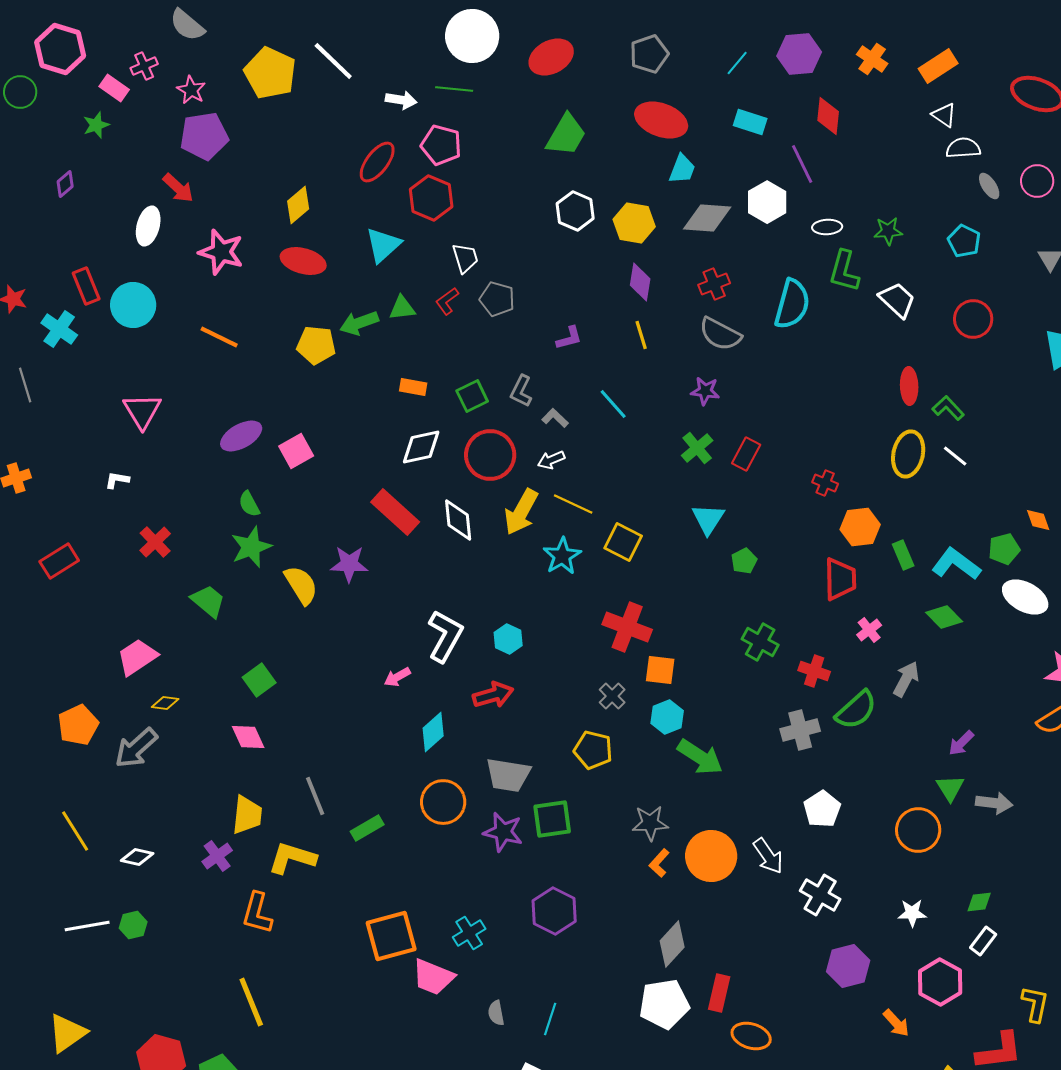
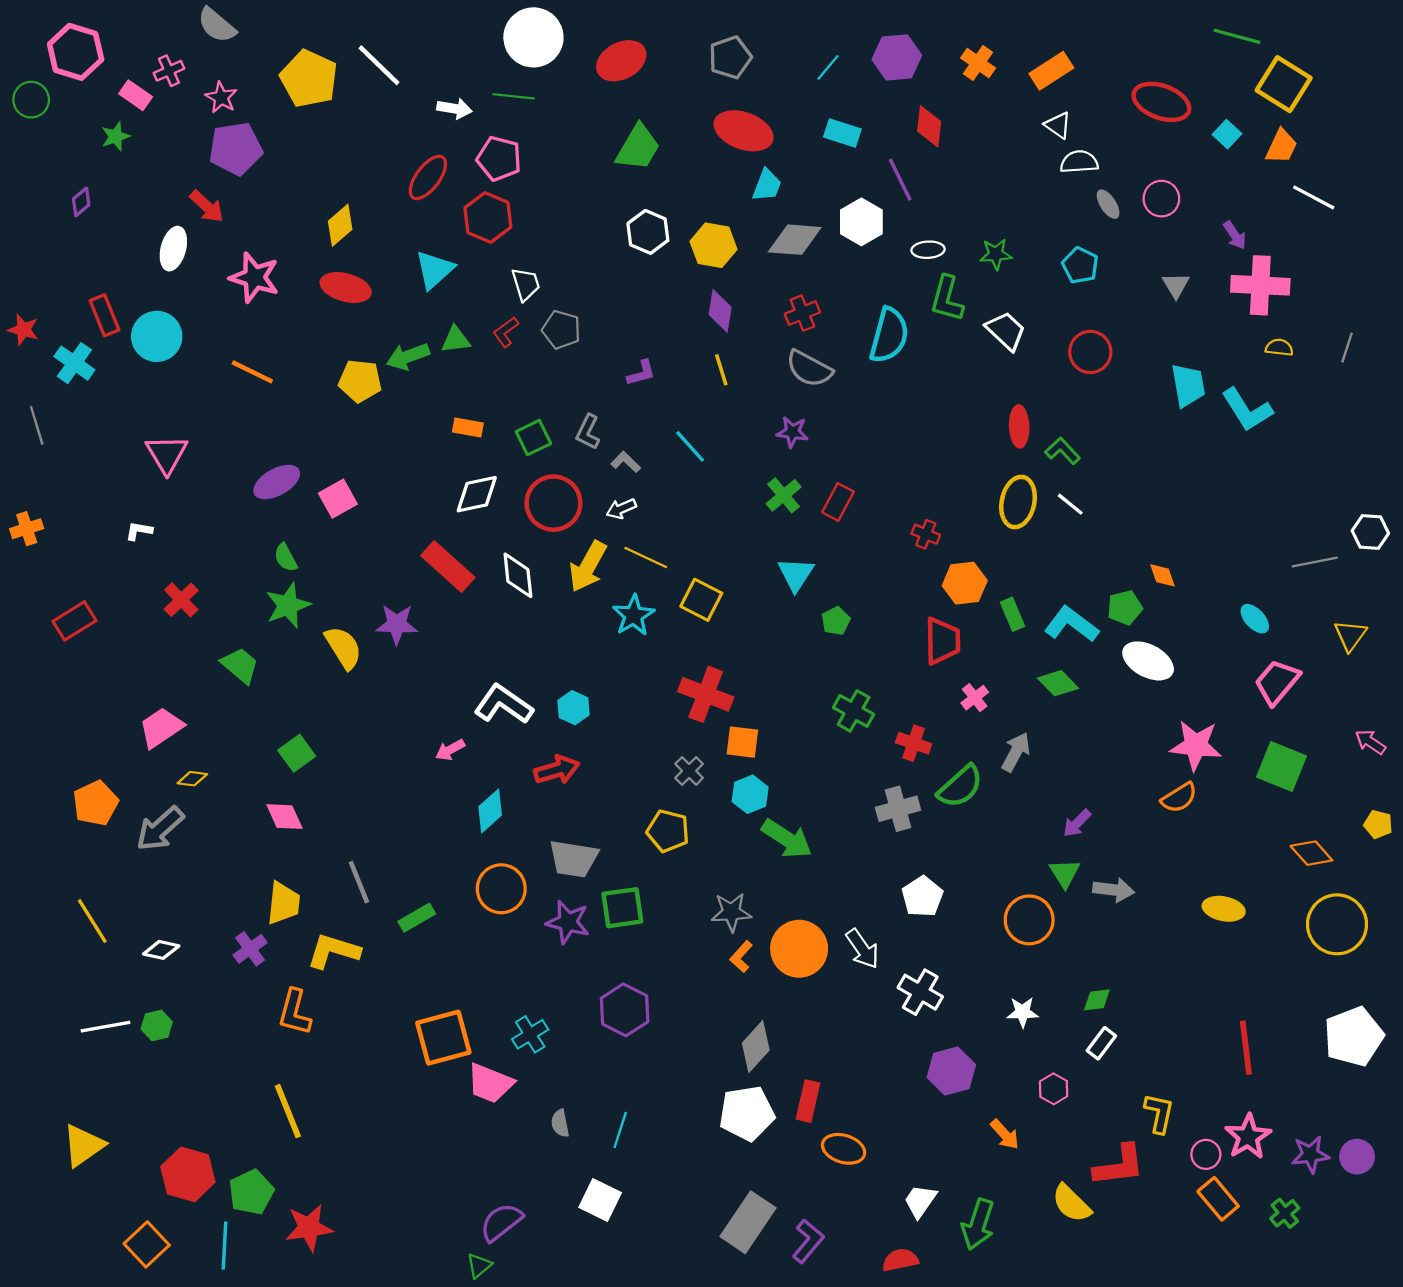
white L-shape: (445, 636) -> (503, 704), turned -84
pink hexagon: (940, 982) -> (1054, 1089), size x0.6

